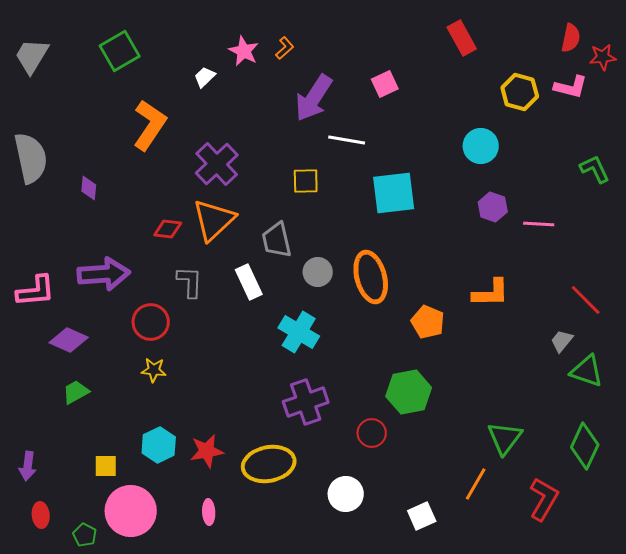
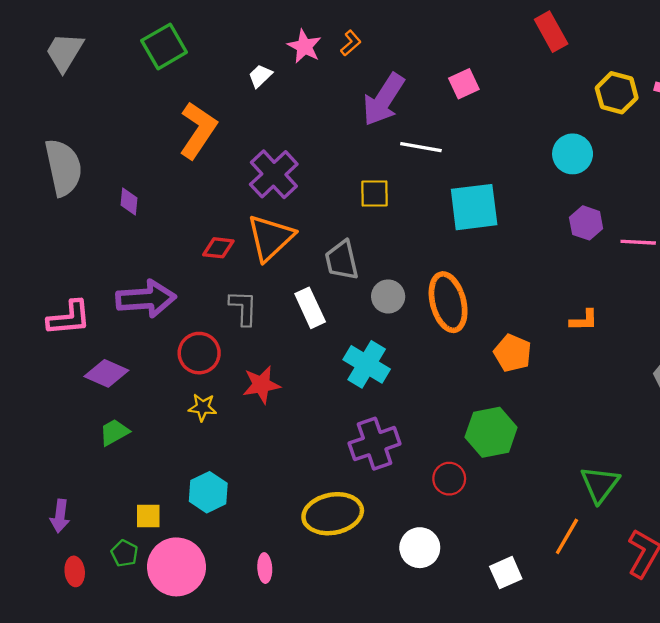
orange L-shape: (491, 293) -> (584, 320), size x0.7
red star: (207, 451) -> (261, 385), moved
green pentagon: (85, 535) -> (124, 553), moved

